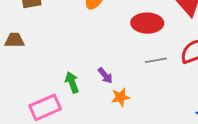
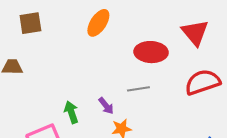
gray line: (156, 60) -> (138, 89), moved

